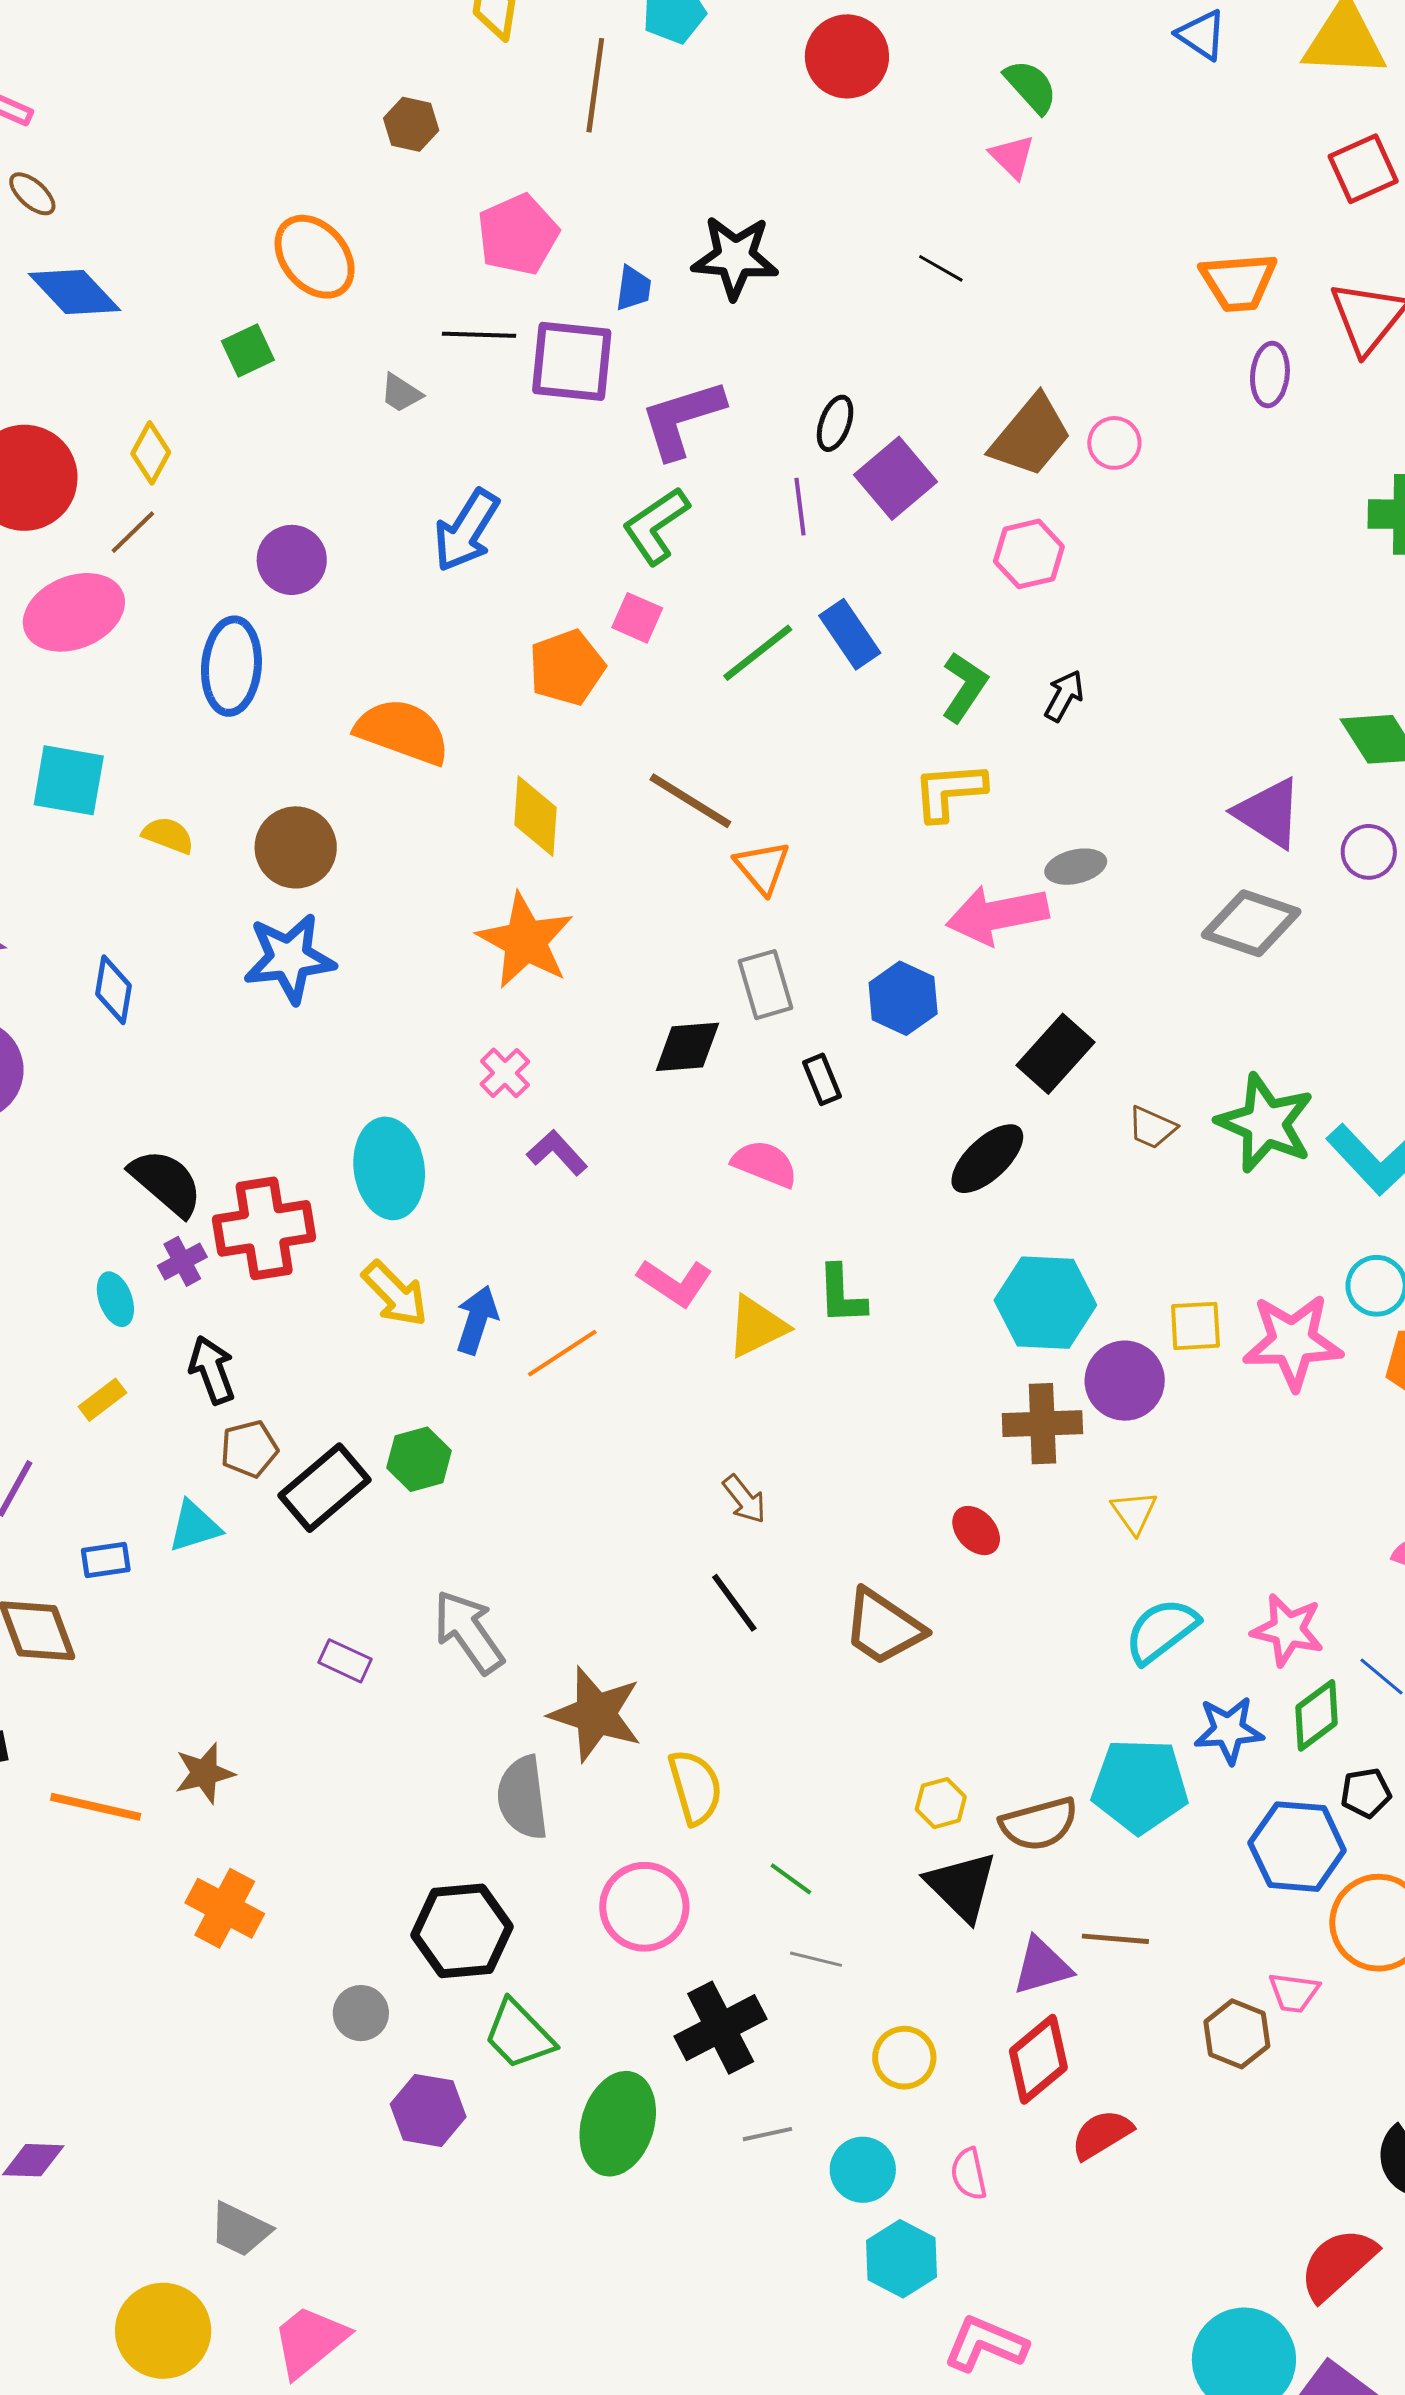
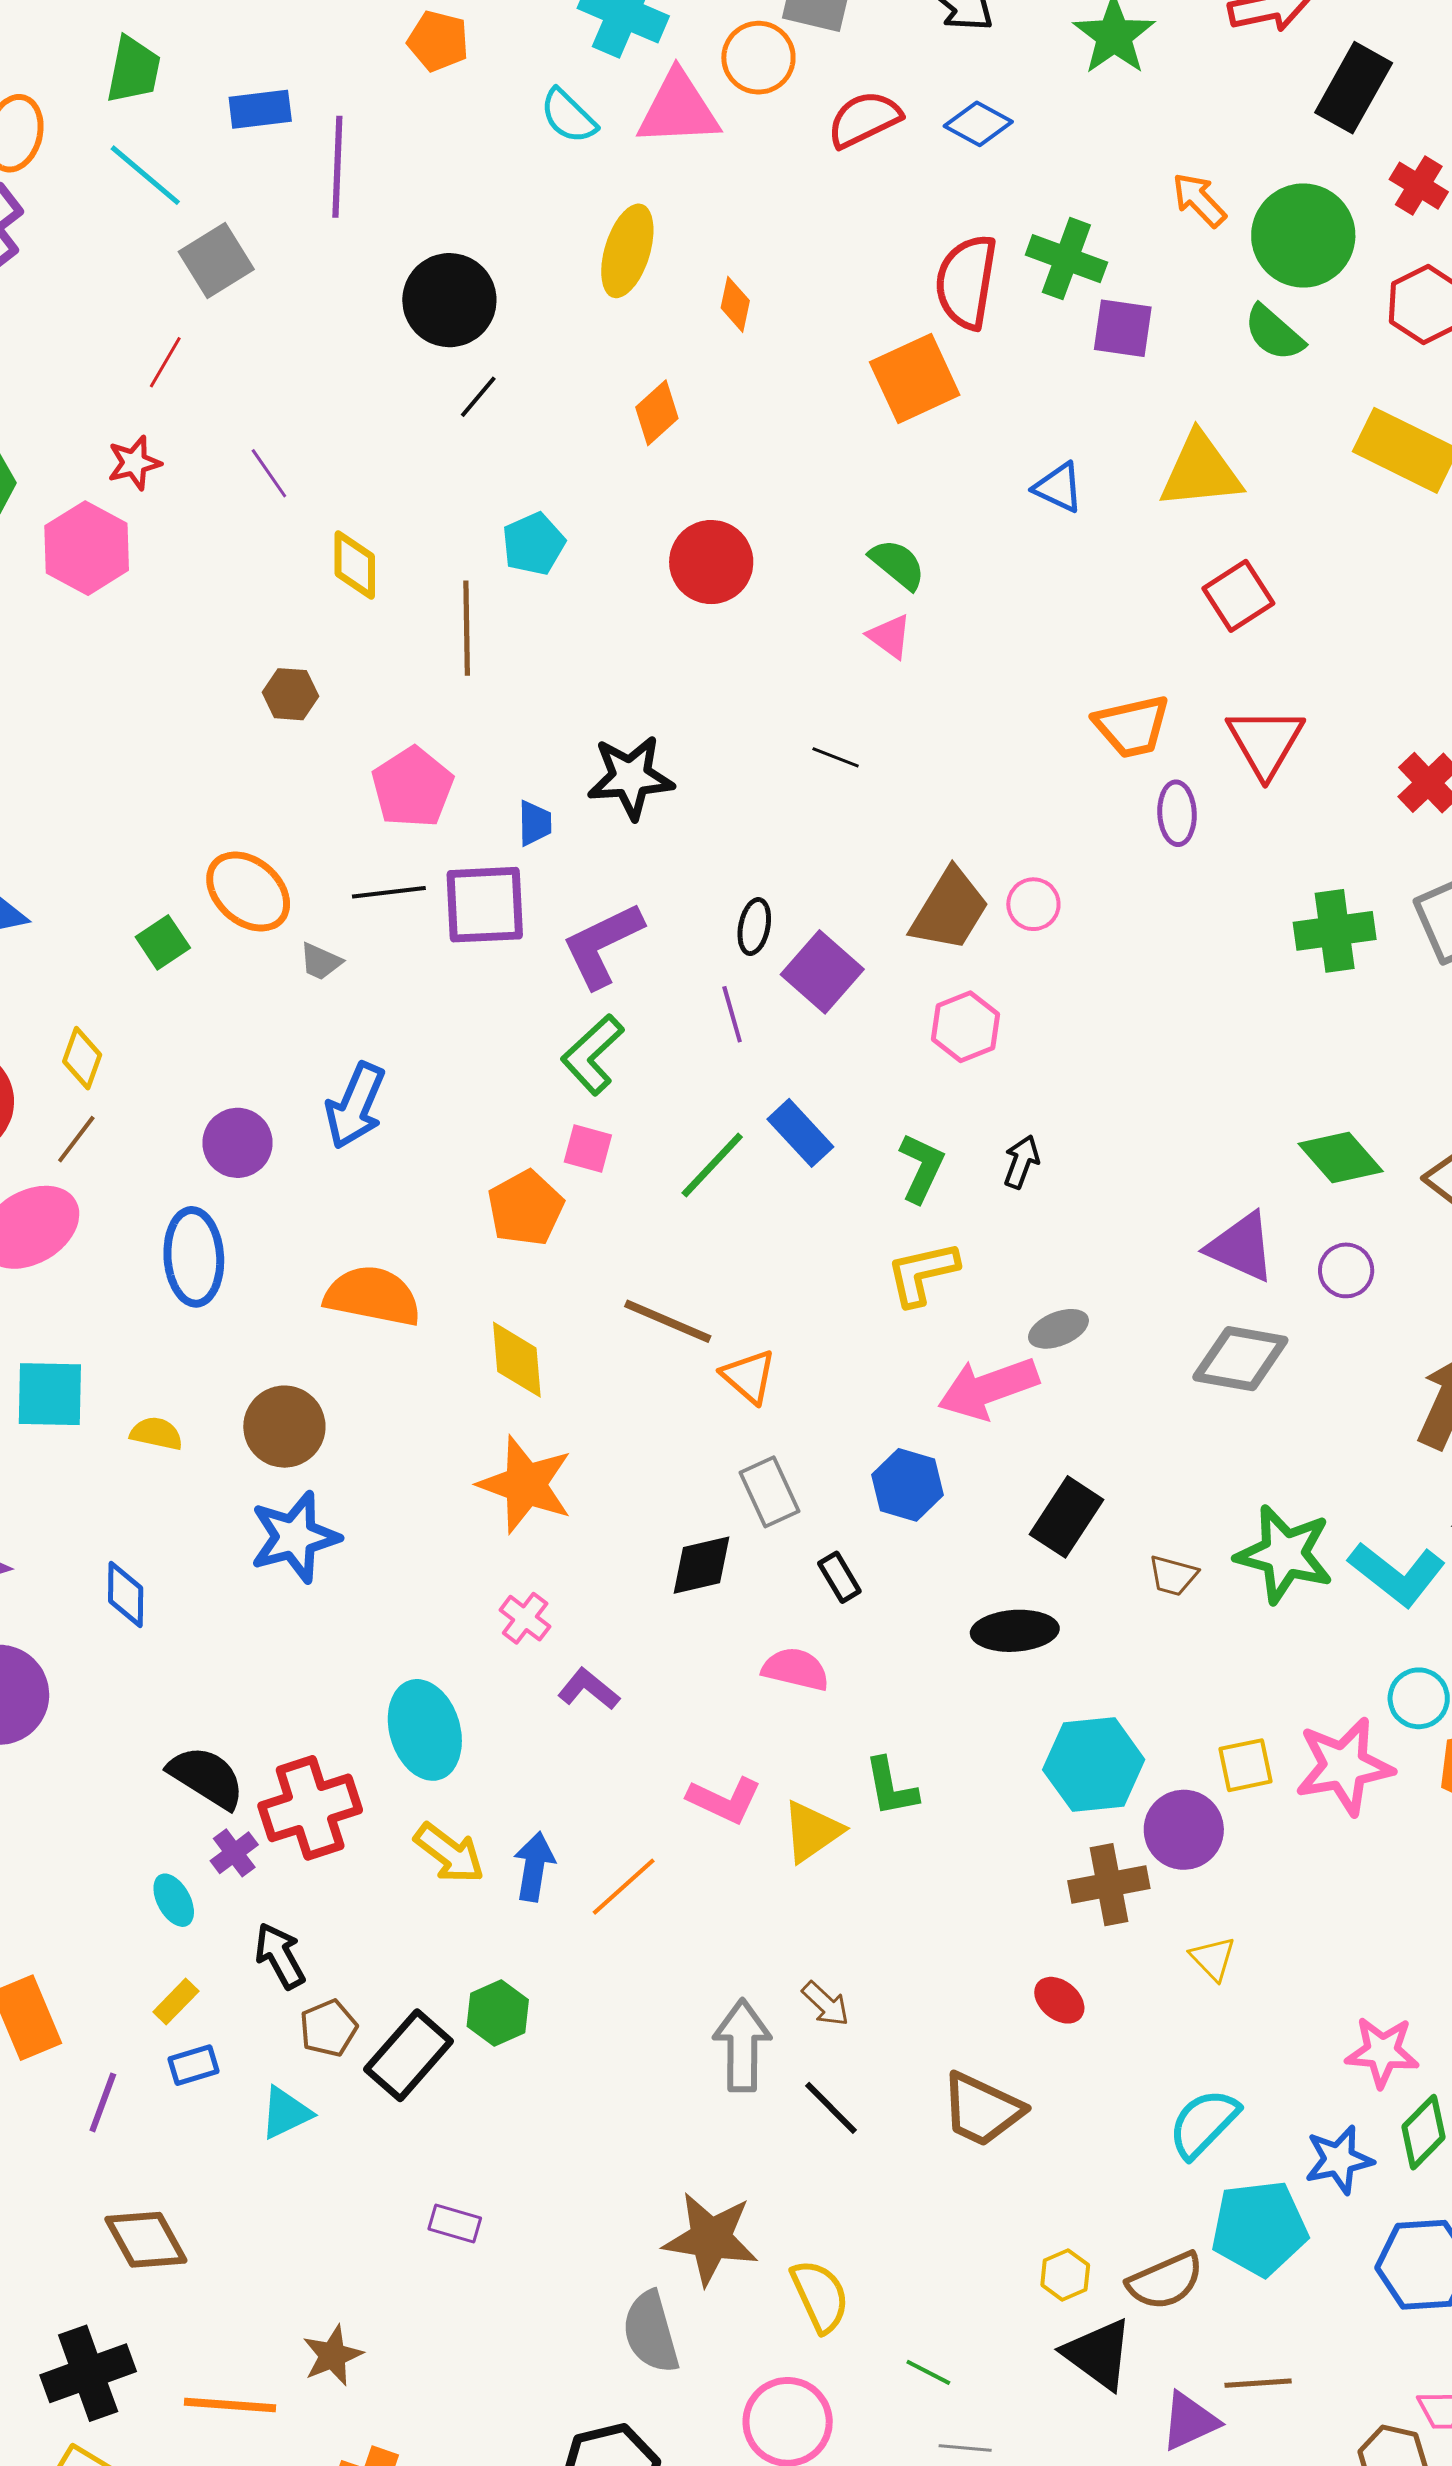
orange ellipse: (315, 257) -> (248, 891), moved
blue arrow: (466, 530) -> (355, 1106), moved
black ellipse: (987, 1159) -> (1015, 1631), turned 48
blue rectangle: (106, 1560) -> (193, 2065), moved
cyan semicircle: (1161, 1631) -> (1204, 2123), moved
gray arrow: (469, 1632) -> (742, 2045), moved, turned 44

